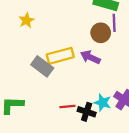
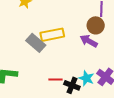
brown circle: (101, 33) -> (96, 25), moved
purple arrow: (90, 57) -> (89, 41), moved

